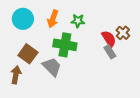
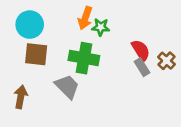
orange arrow: (53, 19) -> (85, 18), moved
brown cross: (123, 33) -> (167, 61), moved
brown square: (28, 54) -> (36, 54), moved, turned -30

